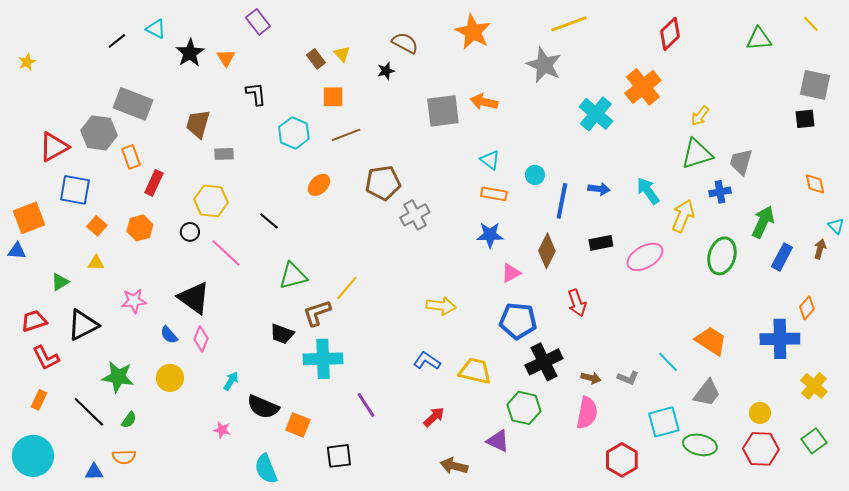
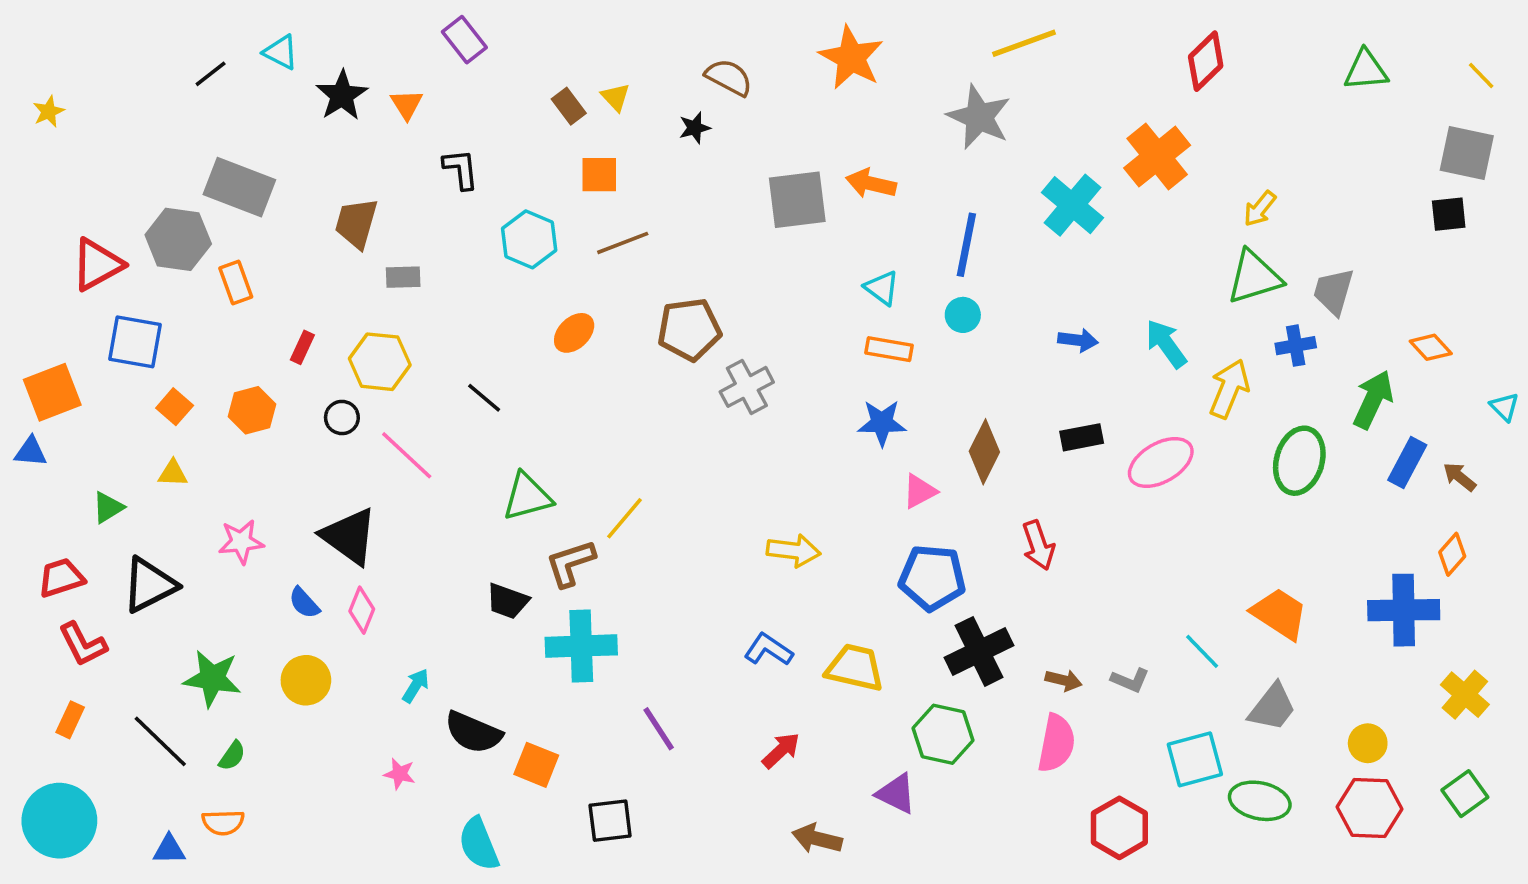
yellow line: (811, 24) -> (1481, 76), moved
red rectangle: (154, 183) -> (302, 347), moved, size x0.7
orange diamond: (815, 184) -> (1431, 347), moved, turned -30
blue line: (562, 201) -> (966, 245), moved
brown arrow: (820, 249) -> (1459, 477), moved, turned -66

